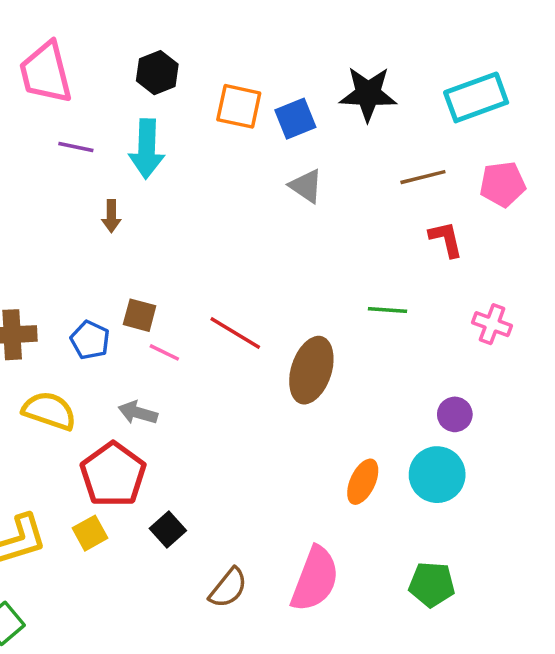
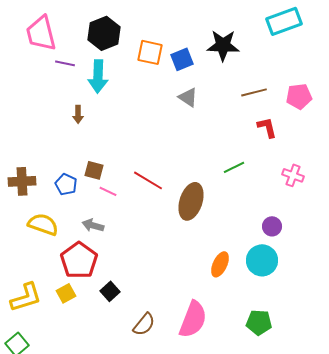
black hexagon: (157, 73) -> (104, 33), size x1.4
cyan rectangle: (476, 97) -> (284, 21), moved
purple line: (76, 147) -> (65, 63), moved
green line: (388, 310) -> (234, 167), turned -30

